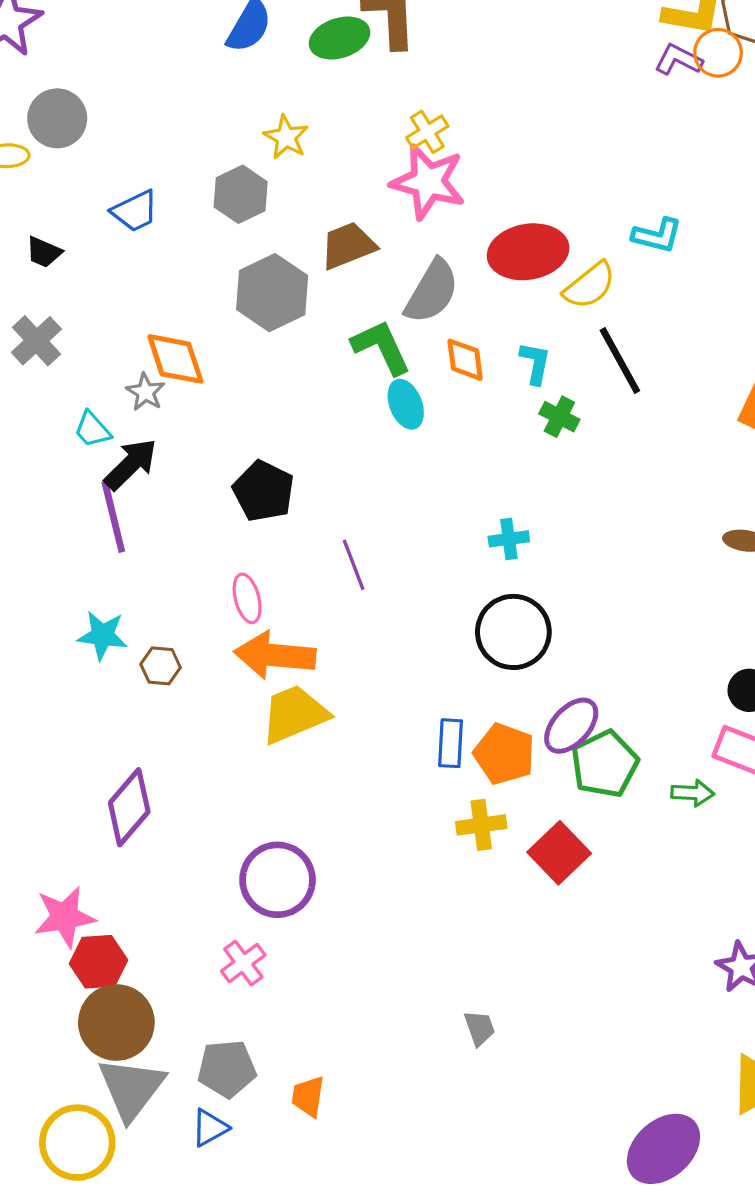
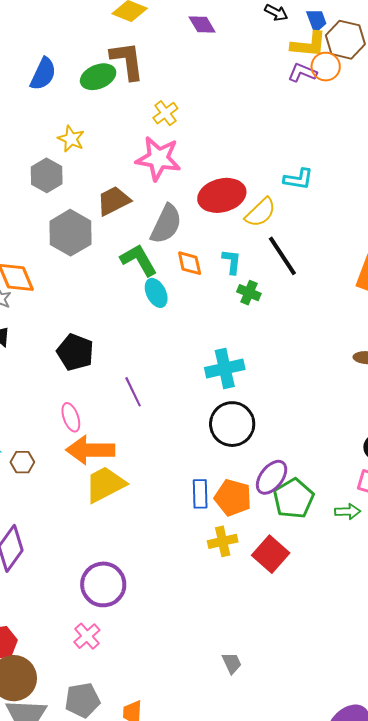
yellow cross: (427, 132) -> (165, 113), moved
cyan cross: (509, 539) -> (225, 369), size x1.6

